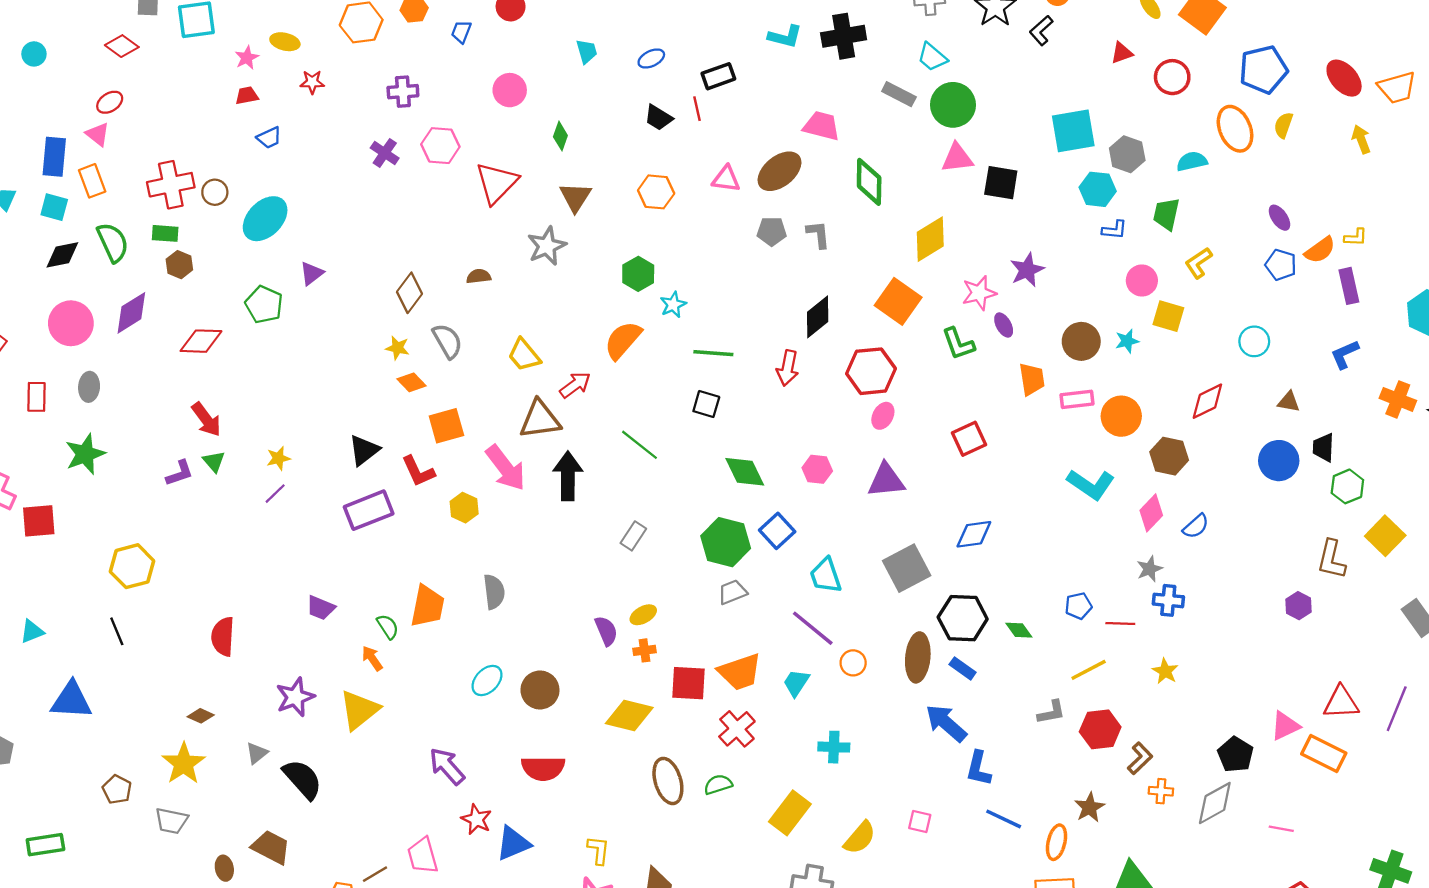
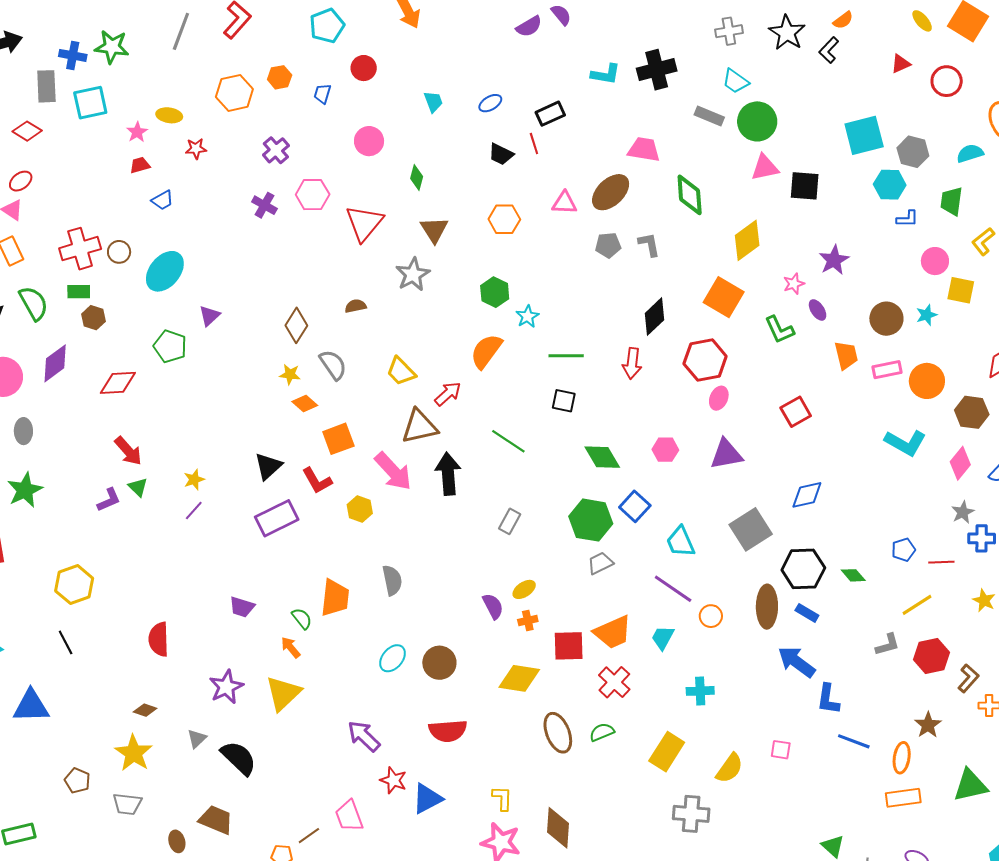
purple cross: (403, 92) -> (276, 150), turned -32
pink star: (979, 293) -> (794, 284), size x0.7

